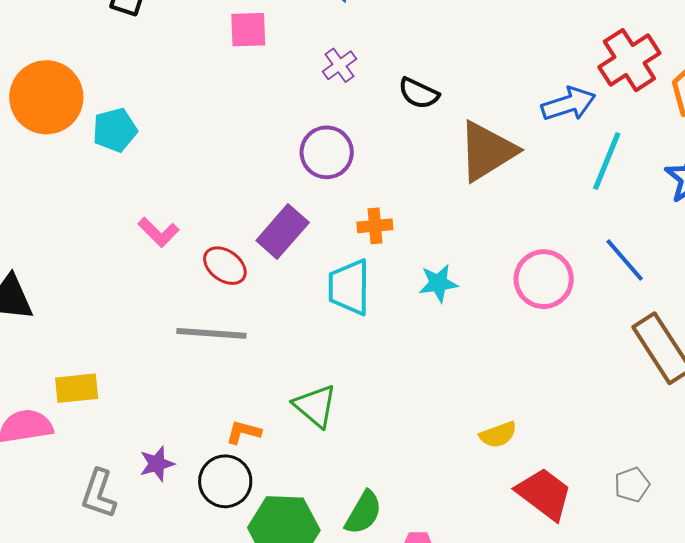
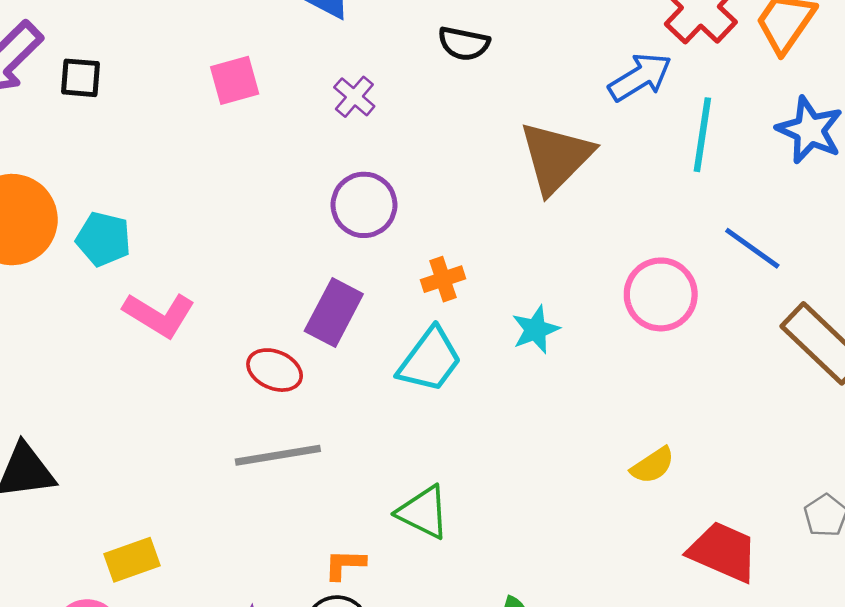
black semicircle: (419, 93) -> (464, 44), moved
cyan pentagon: (115, 130) -> (104, 239), turned -30
pink L-shape: (159, 232) -> (159, 315), moved, size x1.4
cyan trapezoid: (349, 287) -> (430, 360), turned -130
yellow semicircle: (498, 435) -> (653, 465), moved

